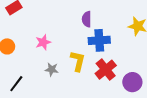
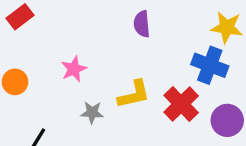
blue cross: (99, 40) -> (210, 65), moved, turned 30
yellow L-shape: (78, 61) -> (134, 94), turned 70

